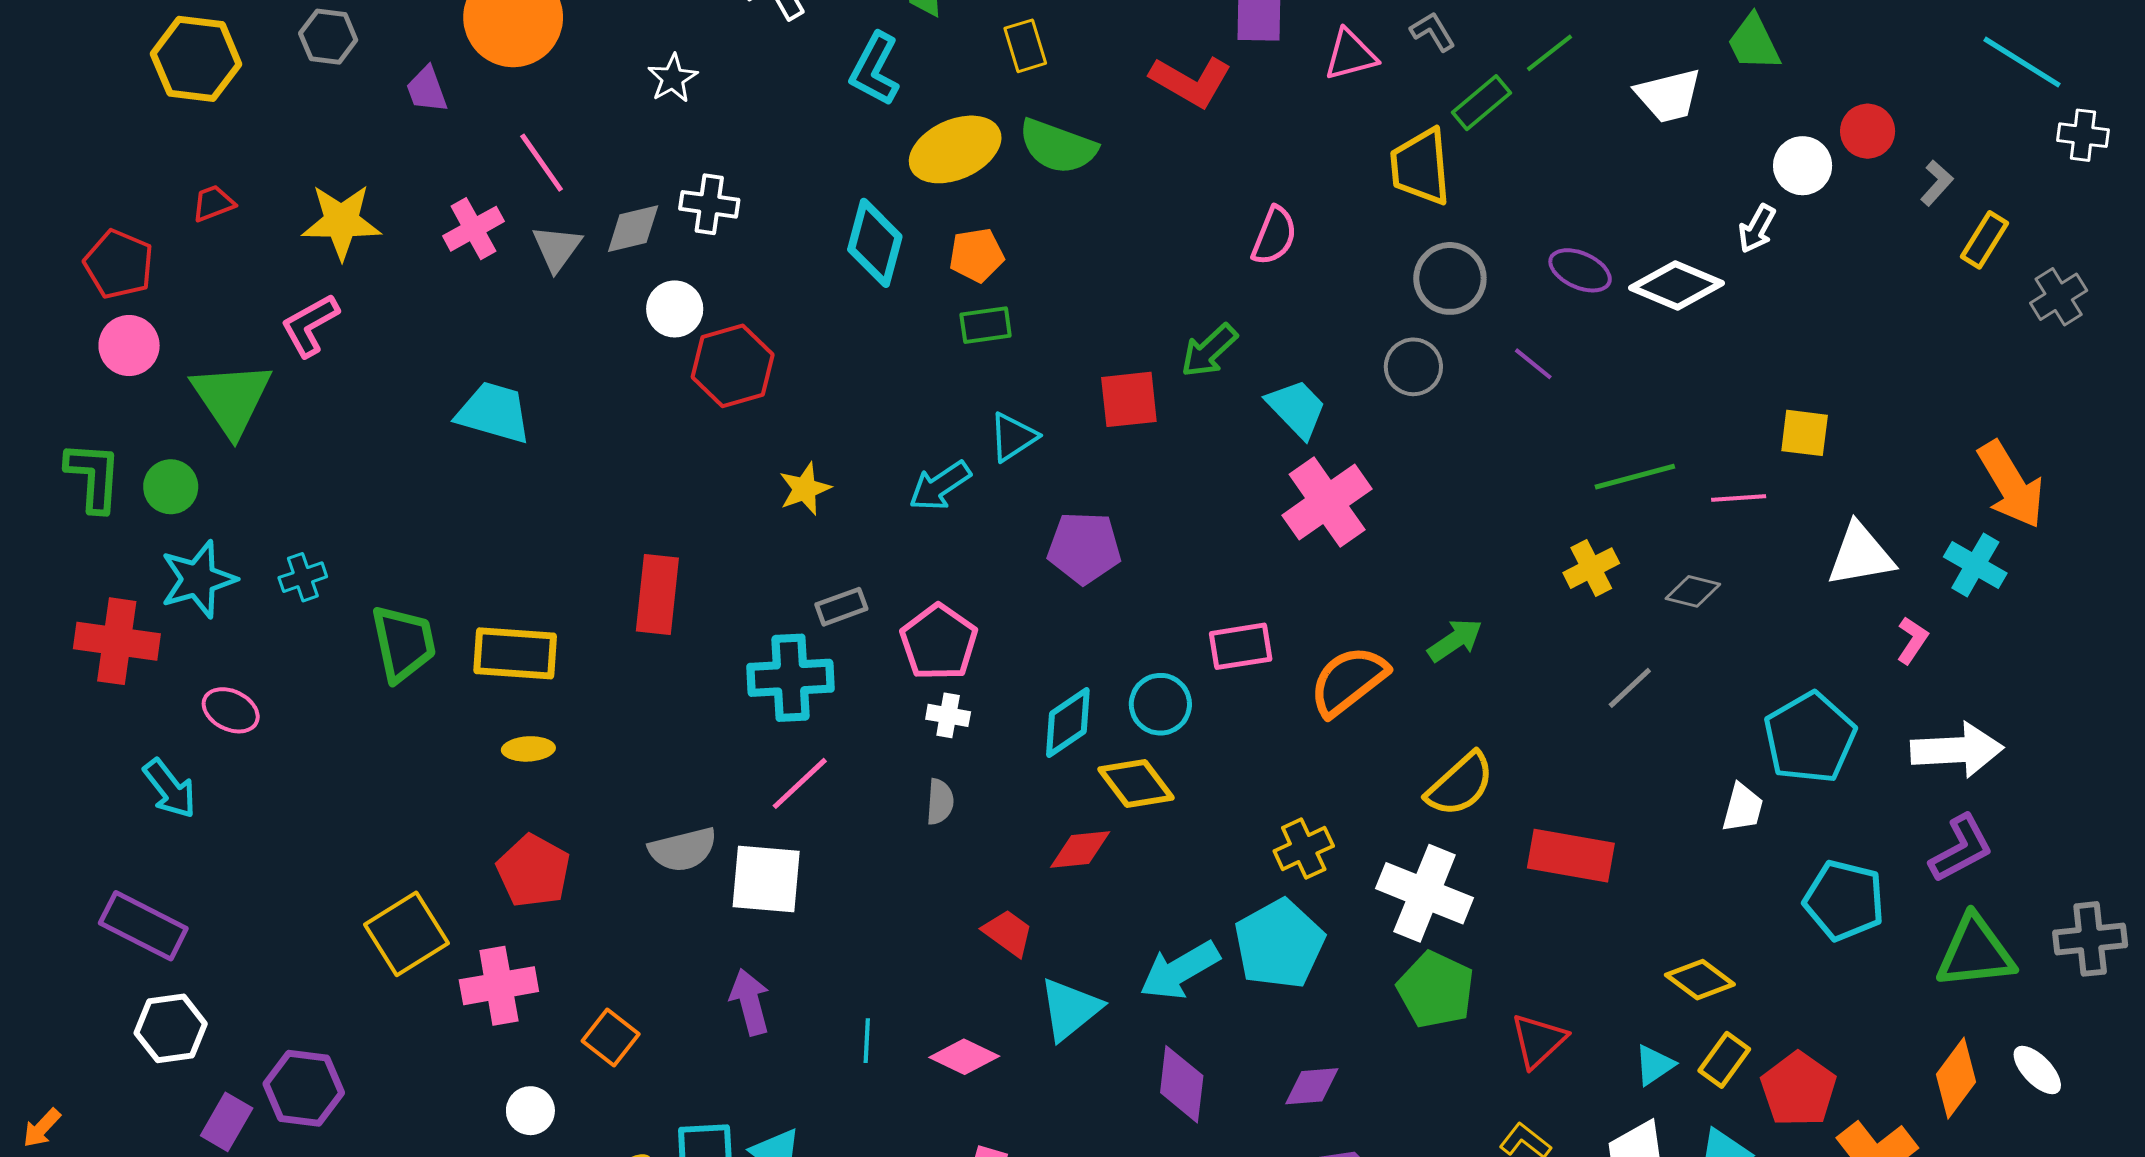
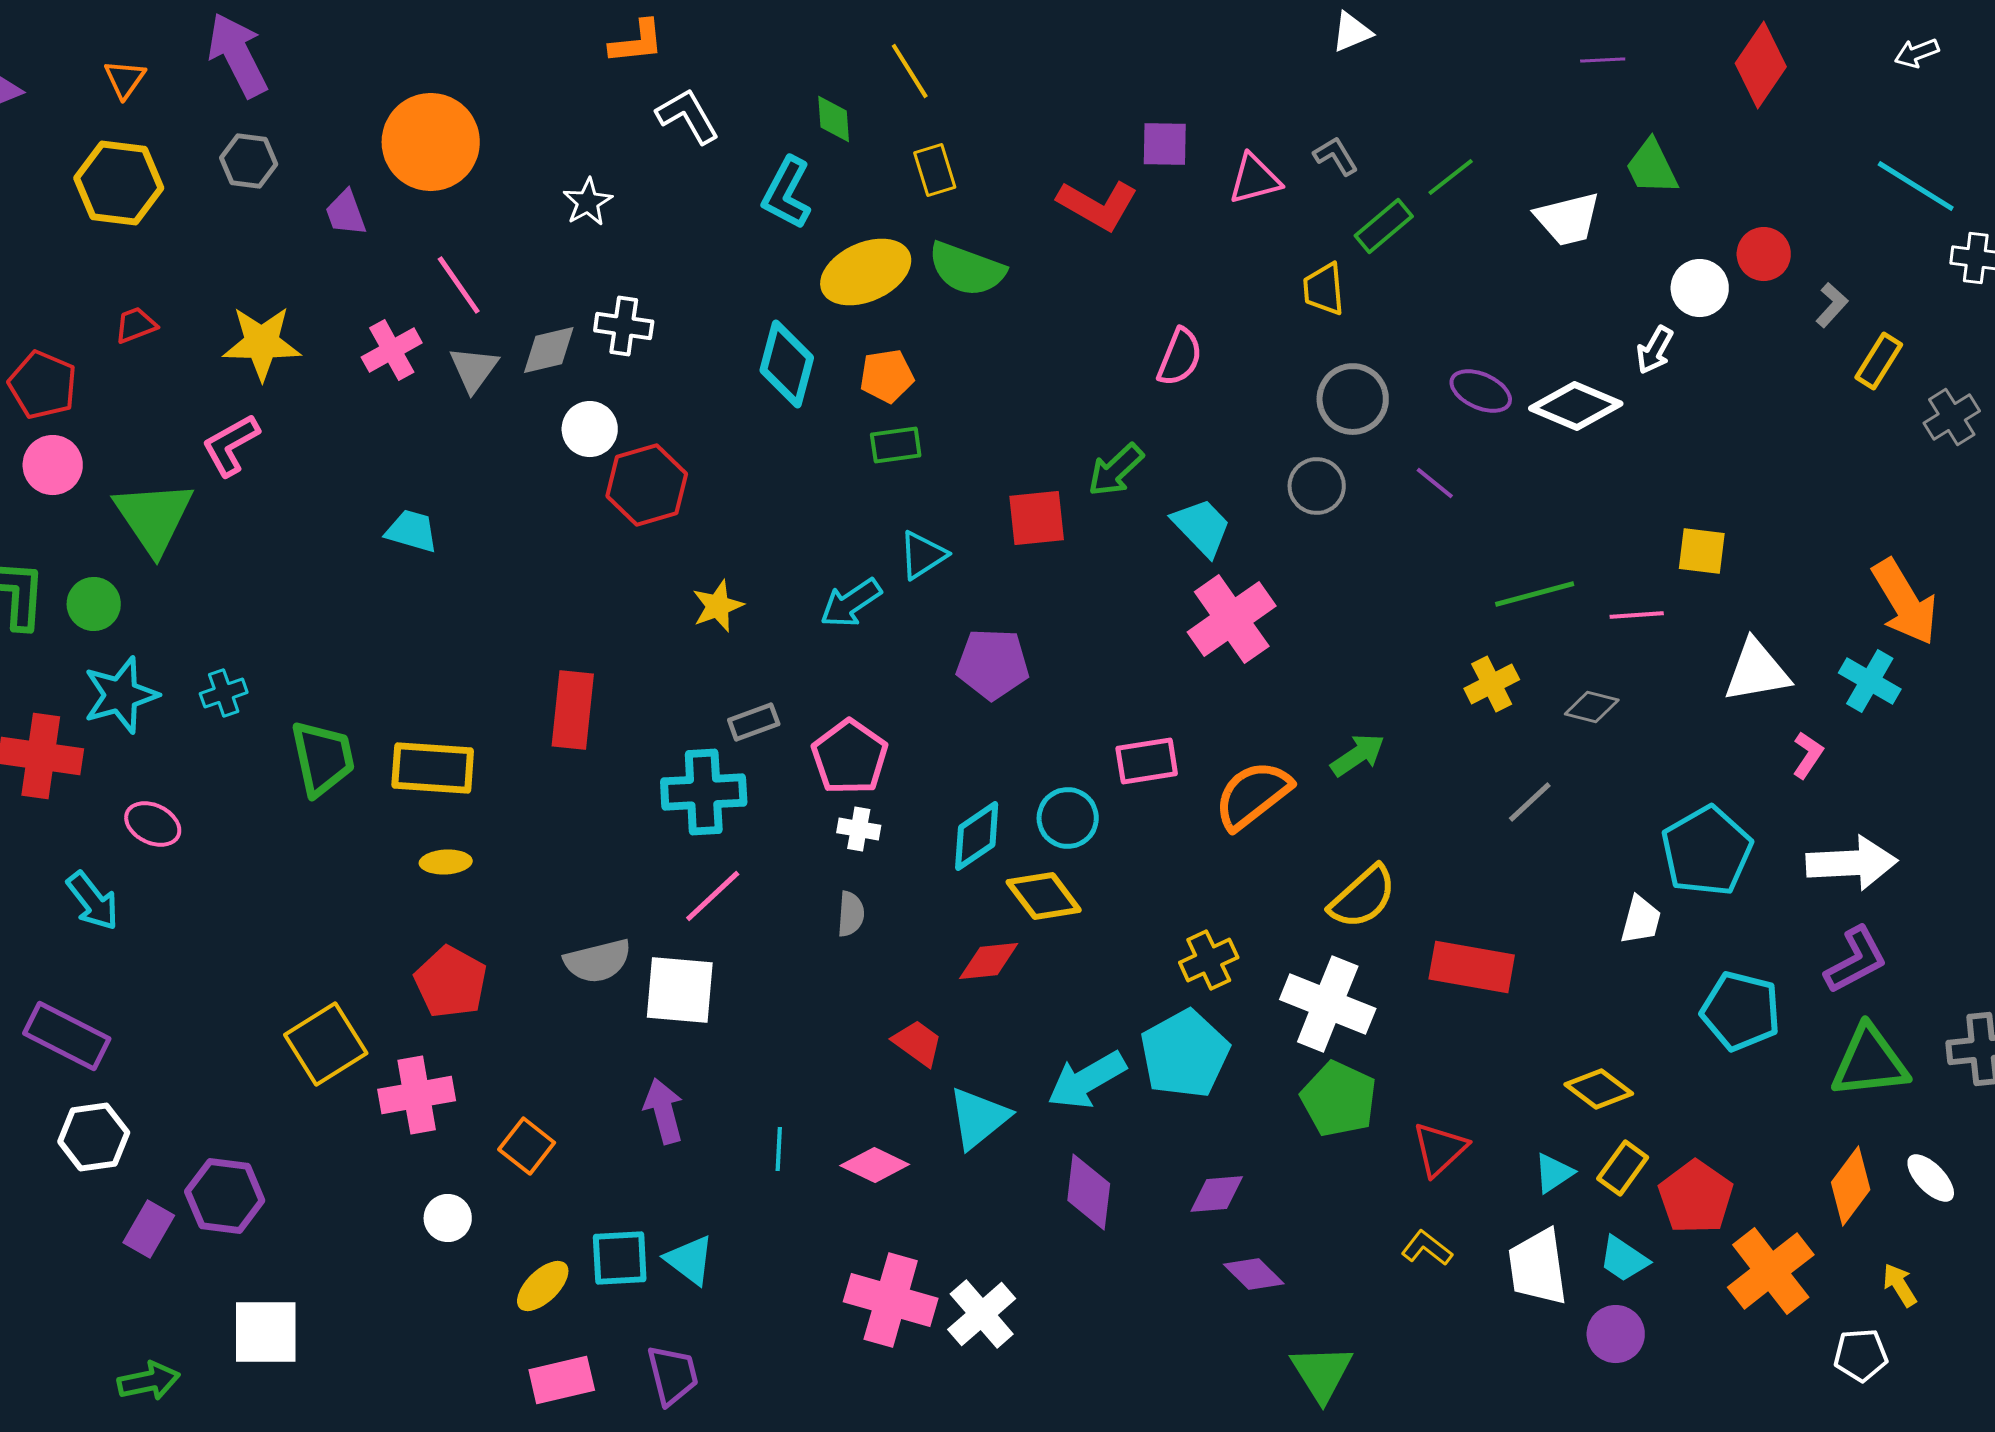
yellow trapezoid: (1421, 167) -> (1324, 289), size x0.7
cyan trapezoid: (494, 413) -> (412, 531), size x0.7

